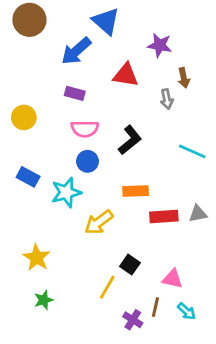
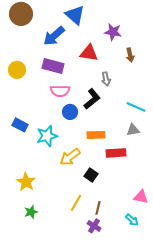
purple rectangle: (75, 93) -> (53, 66), size x1.5
gray arrow: (167, 99) -> (106, 79), moved
yellow circle: (24, 117) -> (17, 70), moved
blue circle: (87, 161) -> (70, 112), moved
gray triangle: (198, 214) -> (133, 130), moved
black square: (130, 265) -> (91, 175), moved
pink triangle: (172, 279) -> (141, 197), moved
brown line: (155, 307) -> (98, 208), moved

